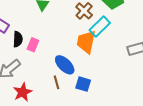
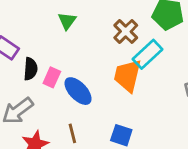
blue ellipse: (65, 65) -> (78, 91), moved
brown line: (56, 82) -> (72, 133), moved

